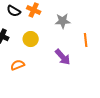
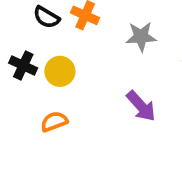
yellow circle: (31, 39) -> (60, 71), moved

